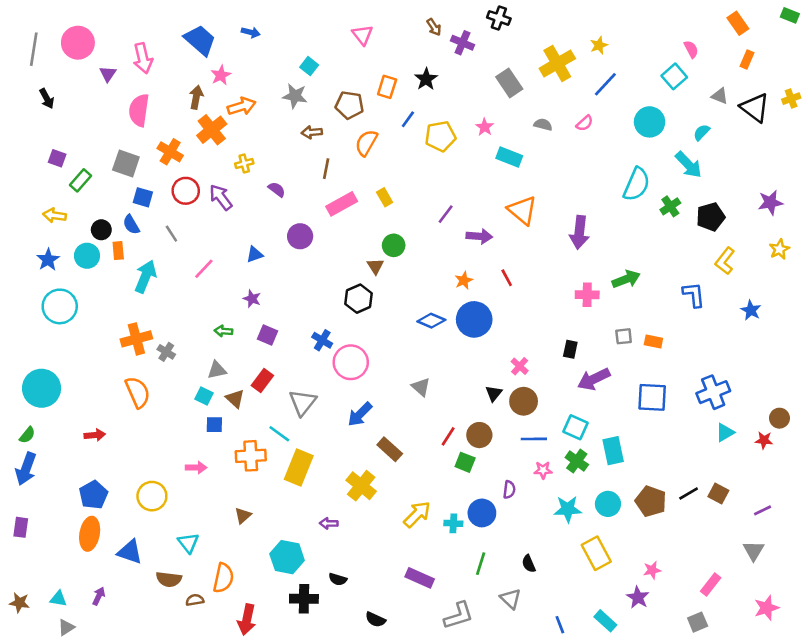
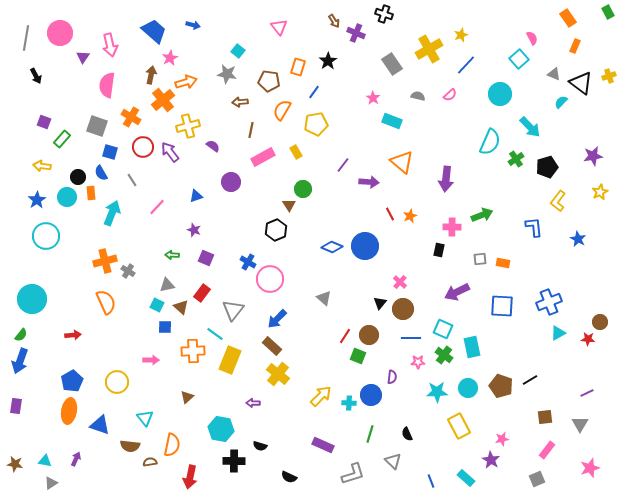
green rectangle: (790, 15) -> (608, 12), turned 40
cyan semicircle: (702, 132) -> (561, 102), moved
yellow pentagon: (440, 136) -> (316, 124), moved
yellow cross: (244, 163) -> (188, 126), size x1.6
orange star: (464, 280) -> (410, 216), moved
black rectangle: (570, 349) -> (439, 250), moved
brown rectangle: (390, 449) -> (272, 346), moved
brown square: (718, 493) -> (545, 417), moved, turned -35

